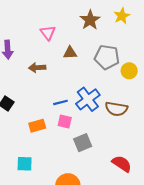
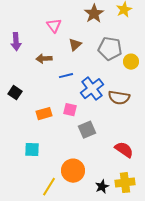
brown triangle: (70, 53) -> (75, 45), turned -40
blue line: (60, 102) -> (66, 76), moved

